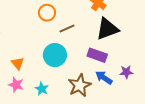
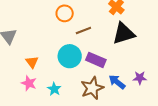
purple rectangle: (97, 55) -> (96, 60), moved

